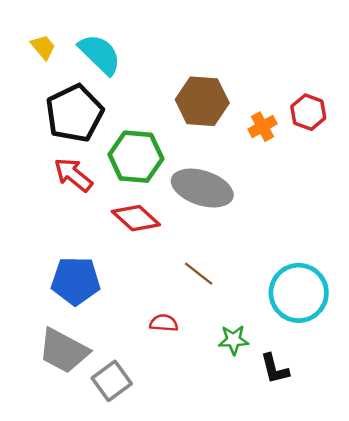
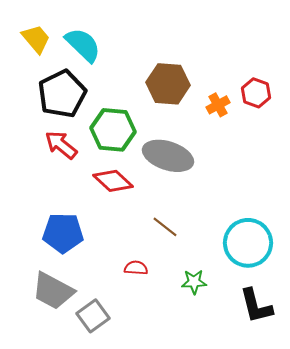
yellow trapezoid: (43, 47) -> (36, 39), size x1.4
black L-shape: (275, 369) -> (256, 306), moved, size x1.4

